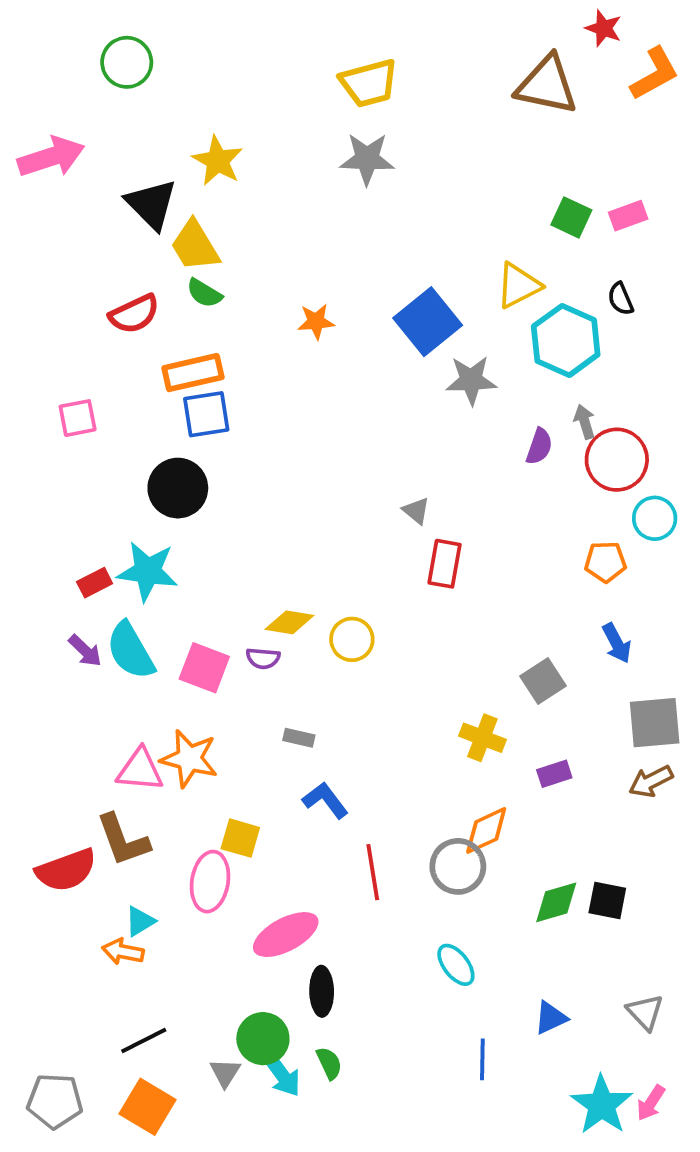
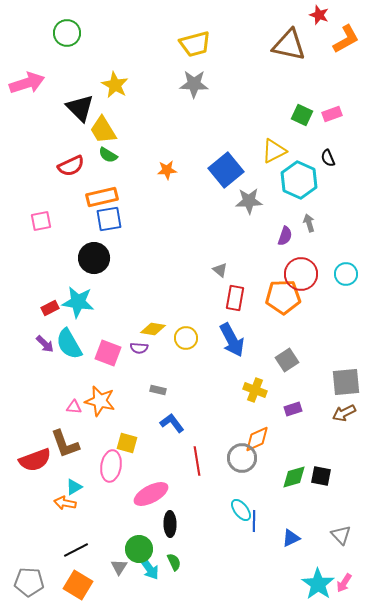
red circle: (617, 460) -> (301, 274), moved
orange pentagon: (605, 562) -> (283, 297), moved, size x1.6
blue arrow: (617, 643) -> (232, 340), moved, size x1.6
pink triangle: (140, 770) -> (74, 407), size x0.6
blue line: (482, 1059) -> (254, 521), moved

